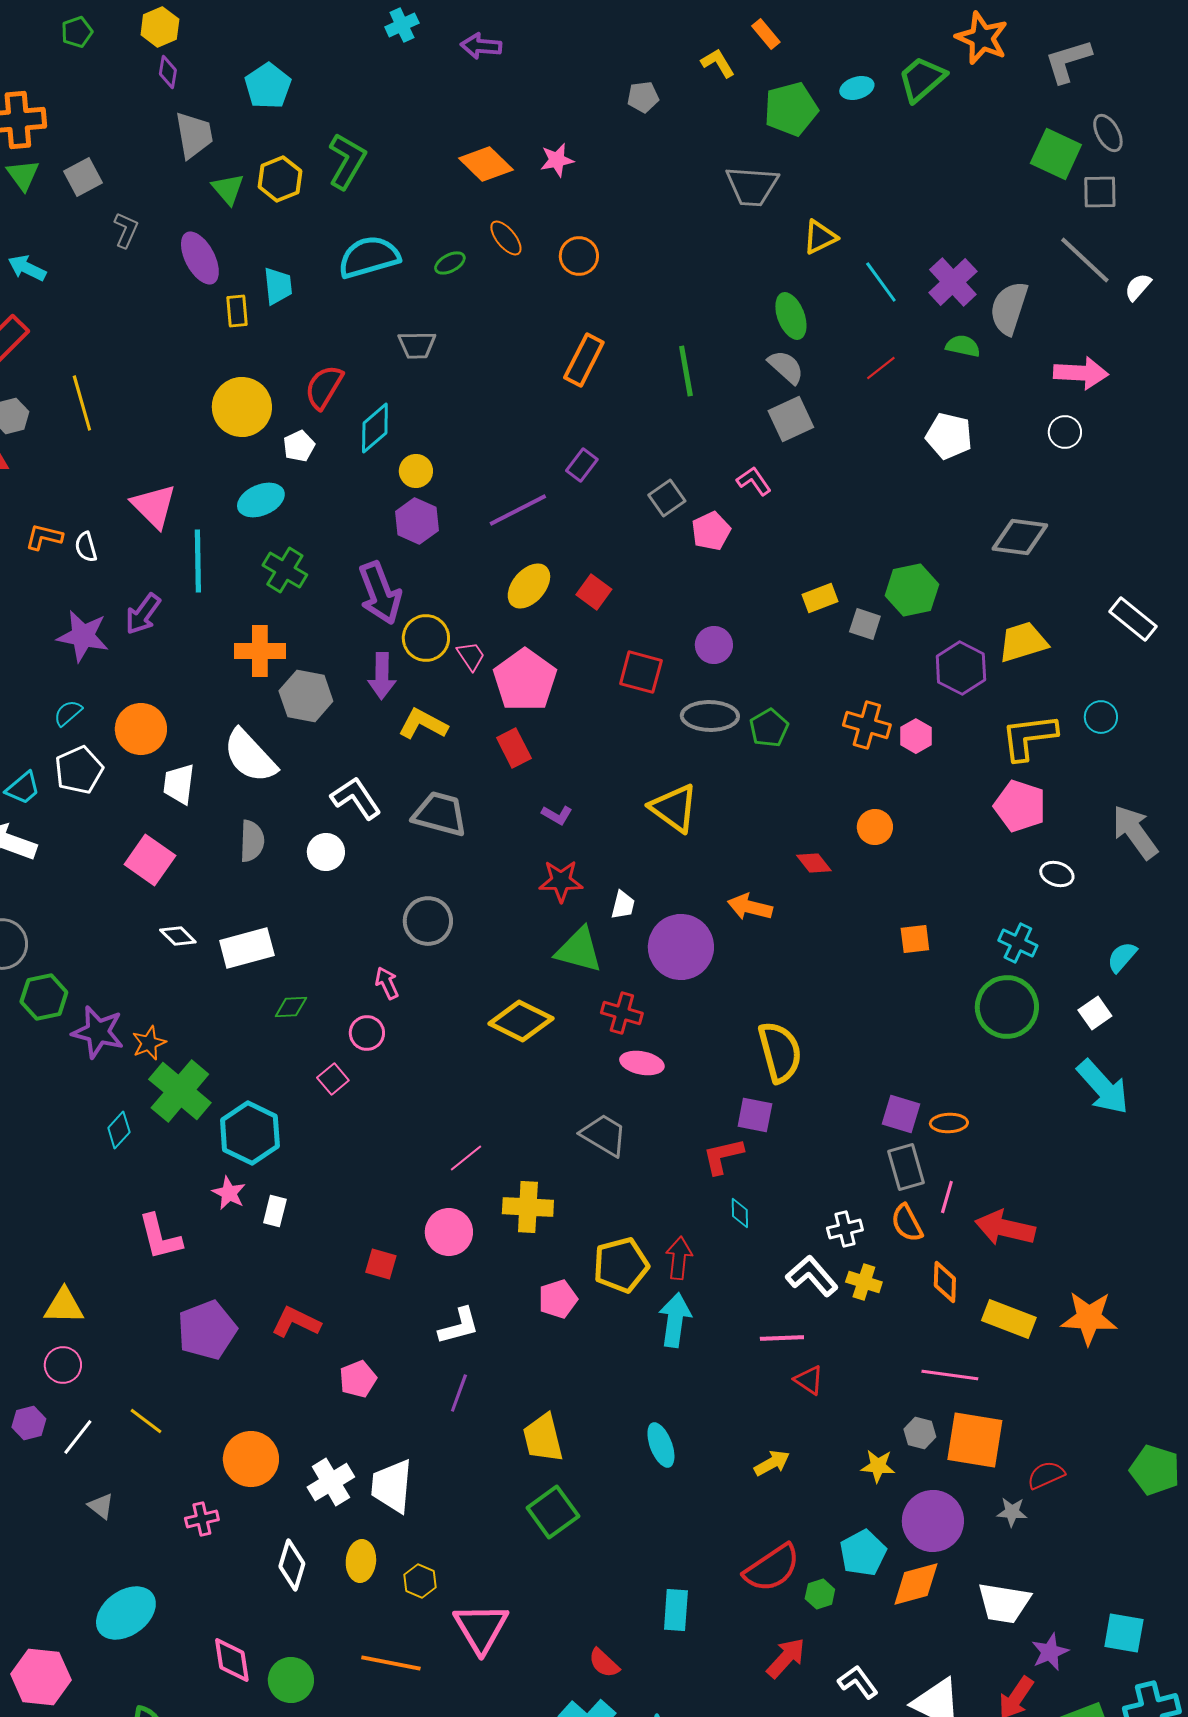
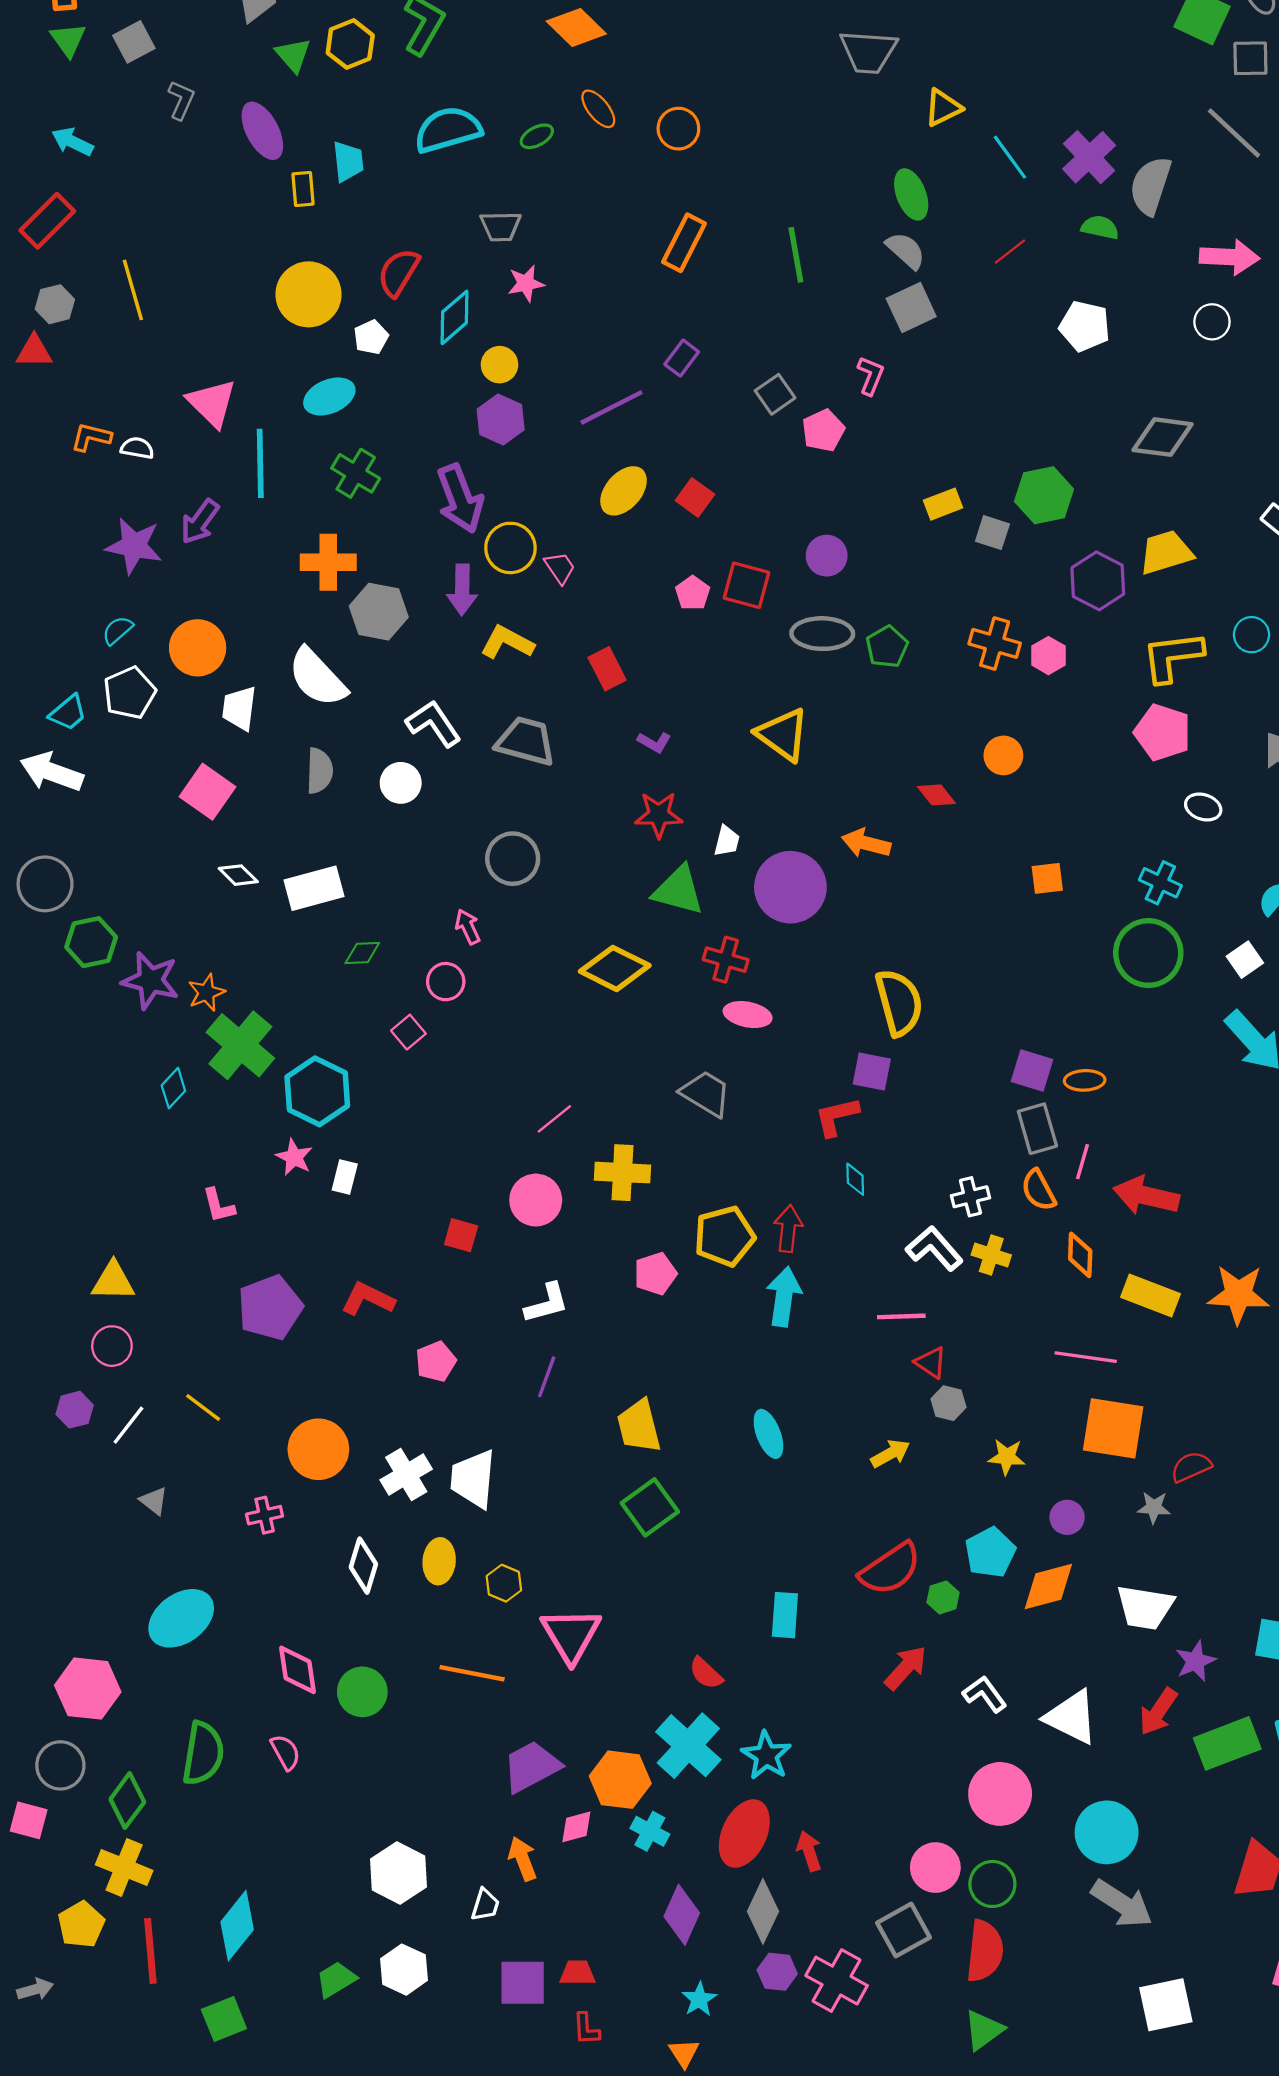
pink star: (557, 160) -> (526, 283), moved
pink L-shape: (754, 481) -> (871, 376), turned 57
white semicircle: (86, 547) -> (137, 448), turned 116
pink pentagon: (525, 680) -> (693, 593), moved, size x0.5
pink L-shape: (160, 1237) -> (218, 1206), size x0.7
gray hexagon: (920, 1433) -> (948, 1403), moved
purple circle: (933, 1521) -> (1067, 1517), size x0.5

